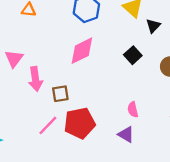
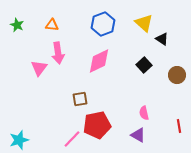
black triangle: (153, 26) -> (162, 39), turned -40
pink arrow: (35, 79) -> (58, 53), moved
pink line: (48, 125) -> (72, 139), moved

